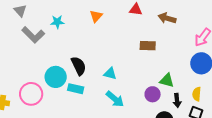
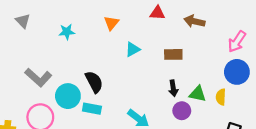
gray L-shape: (33, 35) -> (38, 77), moved
cyan triangle: (110, 74) -> (133, 49), moved, turned -40
yellow semicircle: (197, 94) -> (221, 97), moved
black arrow: (177, 100) -> (173, 88), moved

